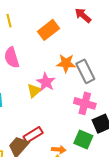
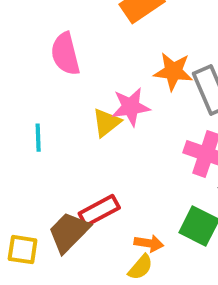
pink star: (46, 82) -> (131, 107), turned 30

